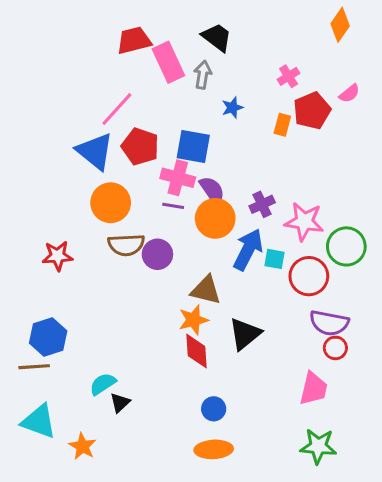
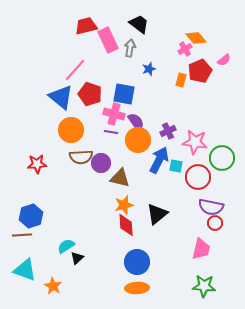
orange diamond: (340, 25) -> (196, 38), moved, turned -75
brown triangle: (206, 290) -> (120, 178), moved
blue circle: (214, 409) -> (137, 262), size x1.6

